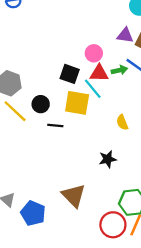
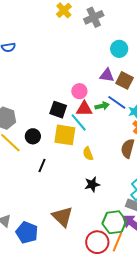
yellow semicircle: (122, 122) -> (88, 154), moved
black line: (55, 126) -> (42, 166), moved, turned -72

